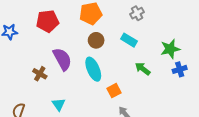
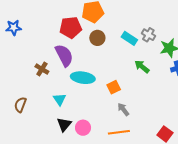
gray cross: (137, 13) -> (148, 35), moved, turned -32
red pentagon: (48, 21) -> (71, 27), moved
cyan ellipse: (93, 69) -> (83, 78), moved, turned -60

